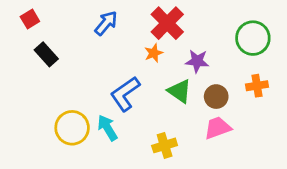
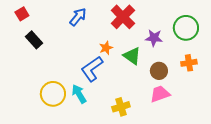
orange star: (154, 53) -> (106, 48), moved
purple star: (197, 61) -> (154, 38), moved
green triangle: (179, 91) -> (132, 56), moved

